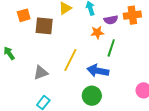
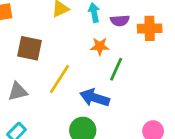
purple semicircle: (111, 20) -> (120, 21), moved
brown square: (44, 26) -> (29, 48), moved

